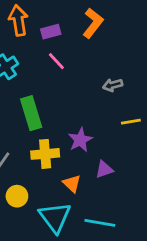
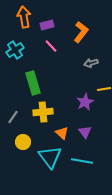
orange L-shape: (93, 23) -> (81, 32), moved
purple star: (80, 140) -> (85, 102), moved
purple triangle: (104, 169) -> (85, 132), moved, turned -48

